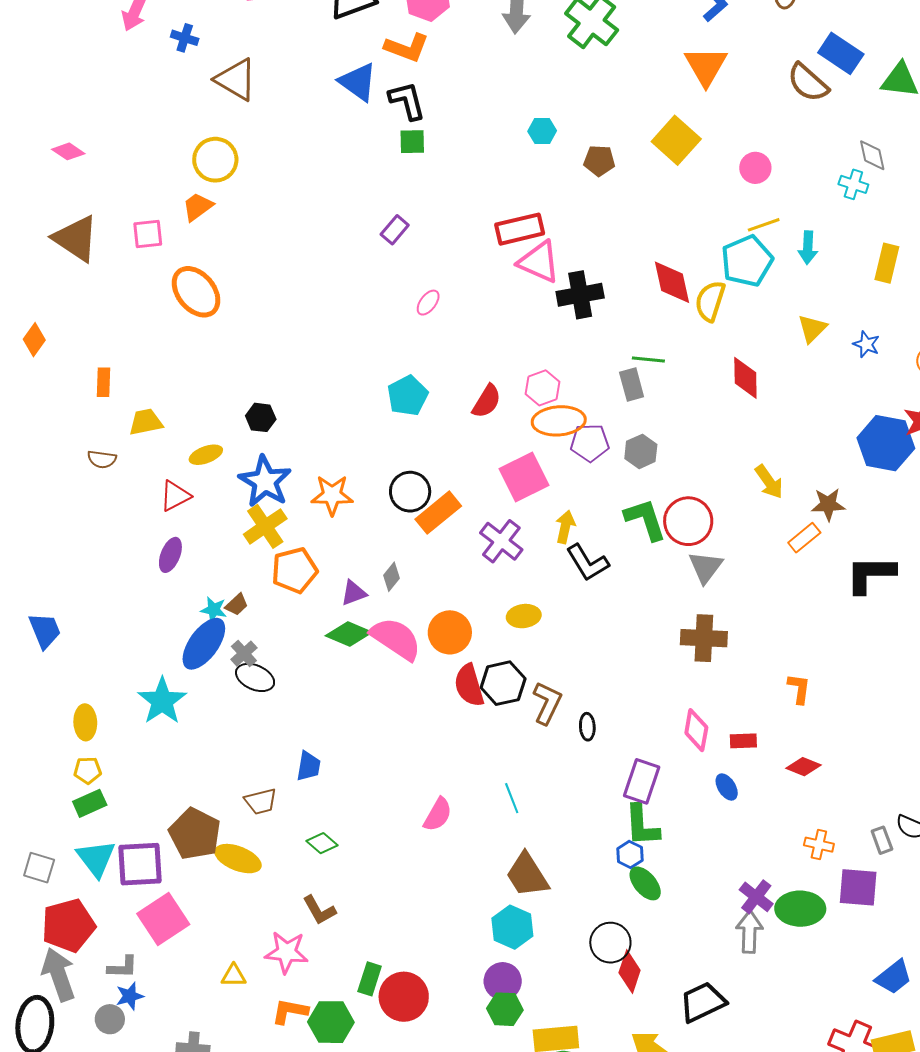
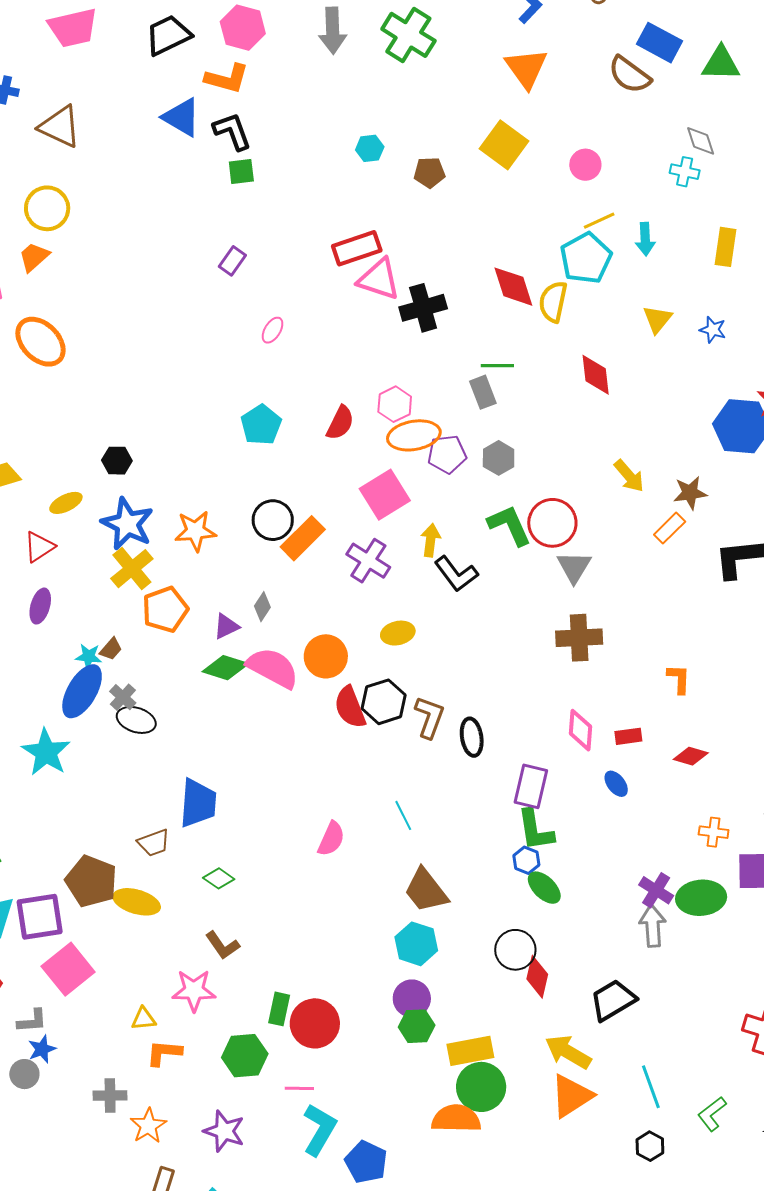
black ellipse: (587, 727) -> (472, 737), size x1.4
blue trapezoid: (309, 766) -> (198, 803), size x1.6
orange L-shape: (290, 1011) -> (164, 1053), moved

